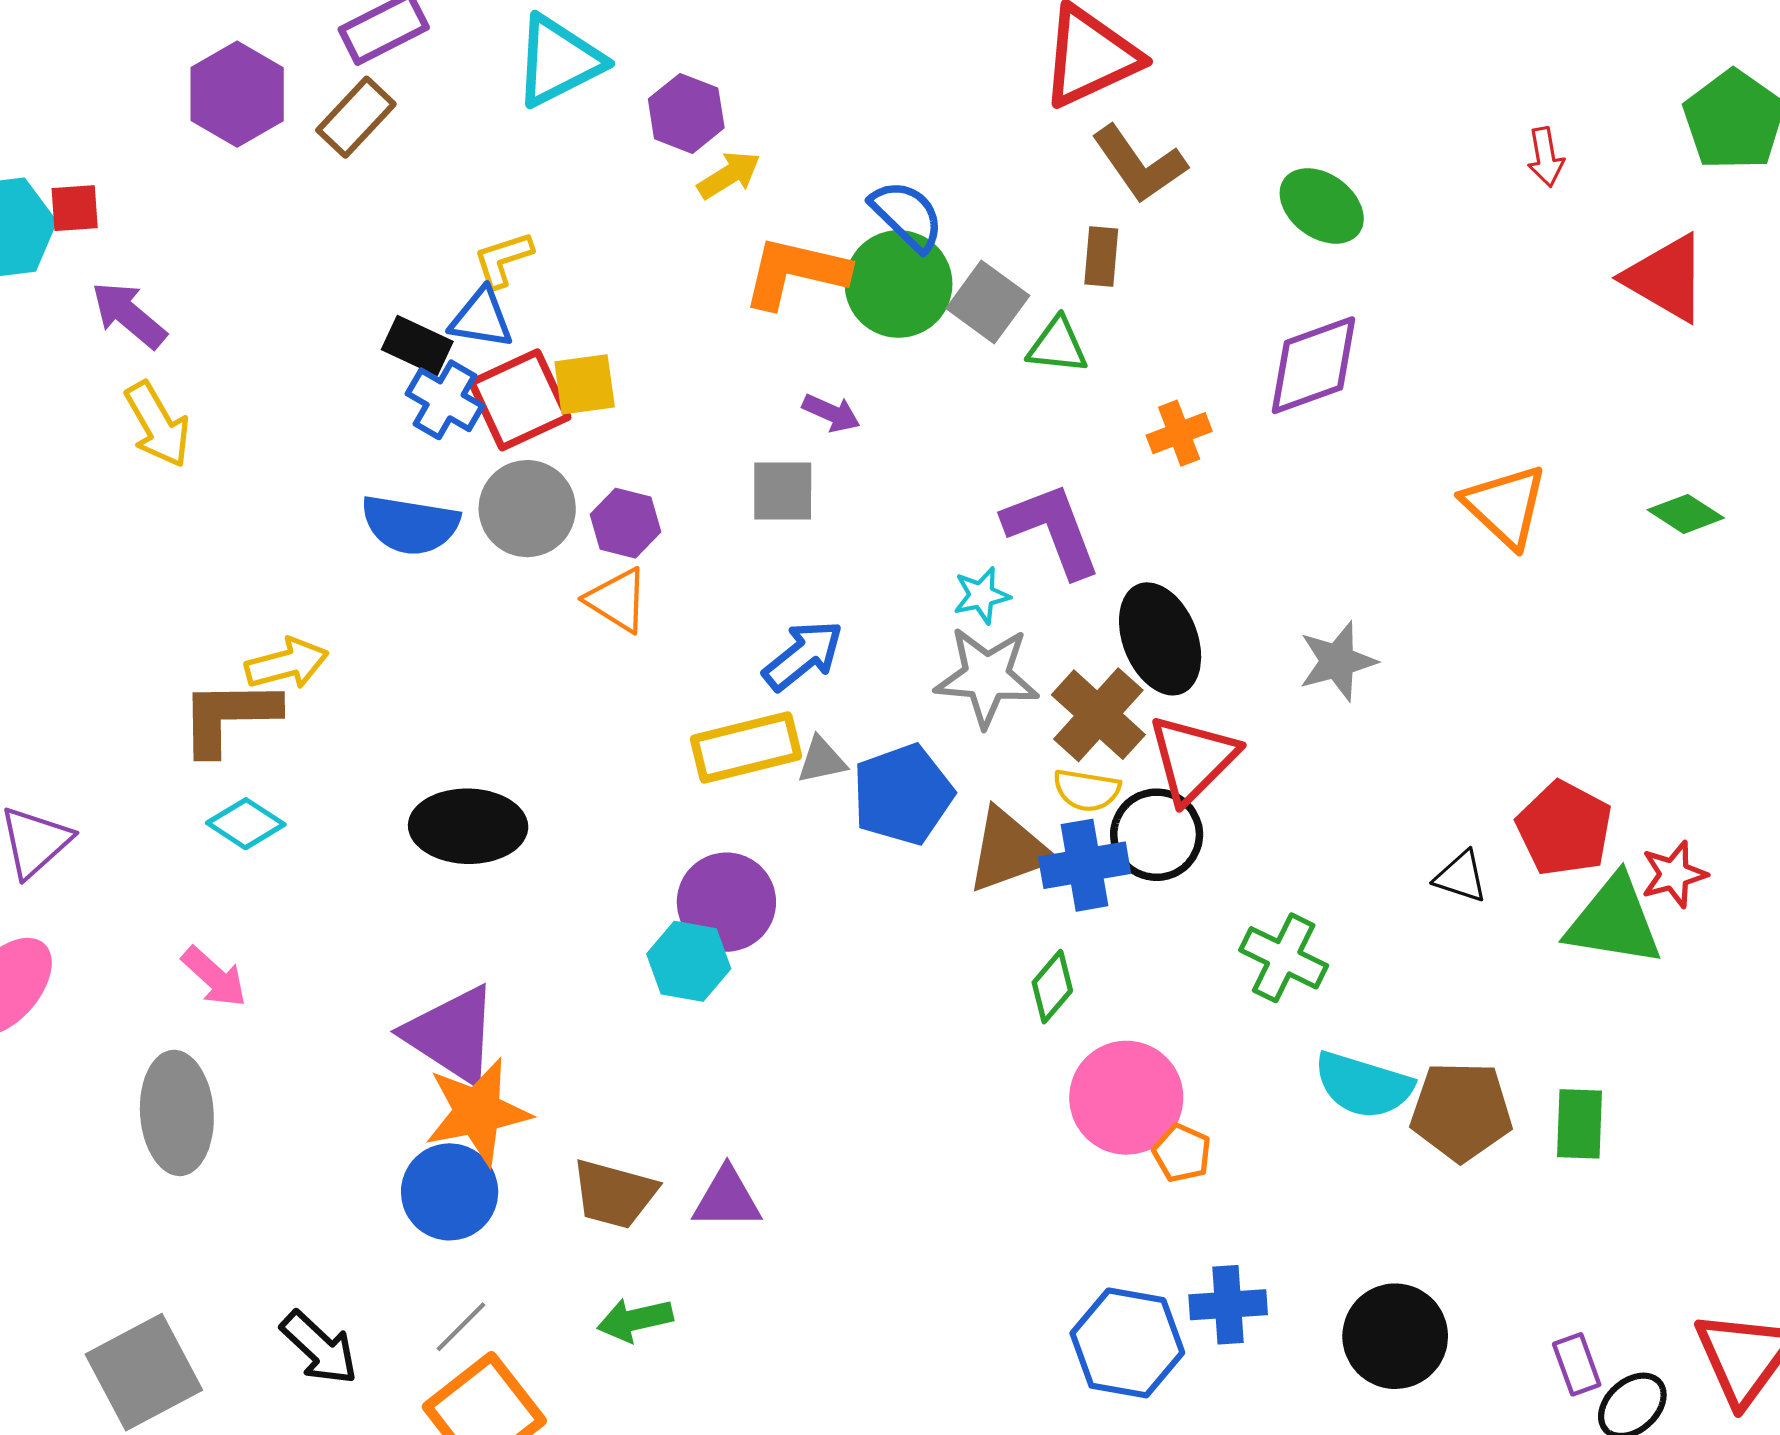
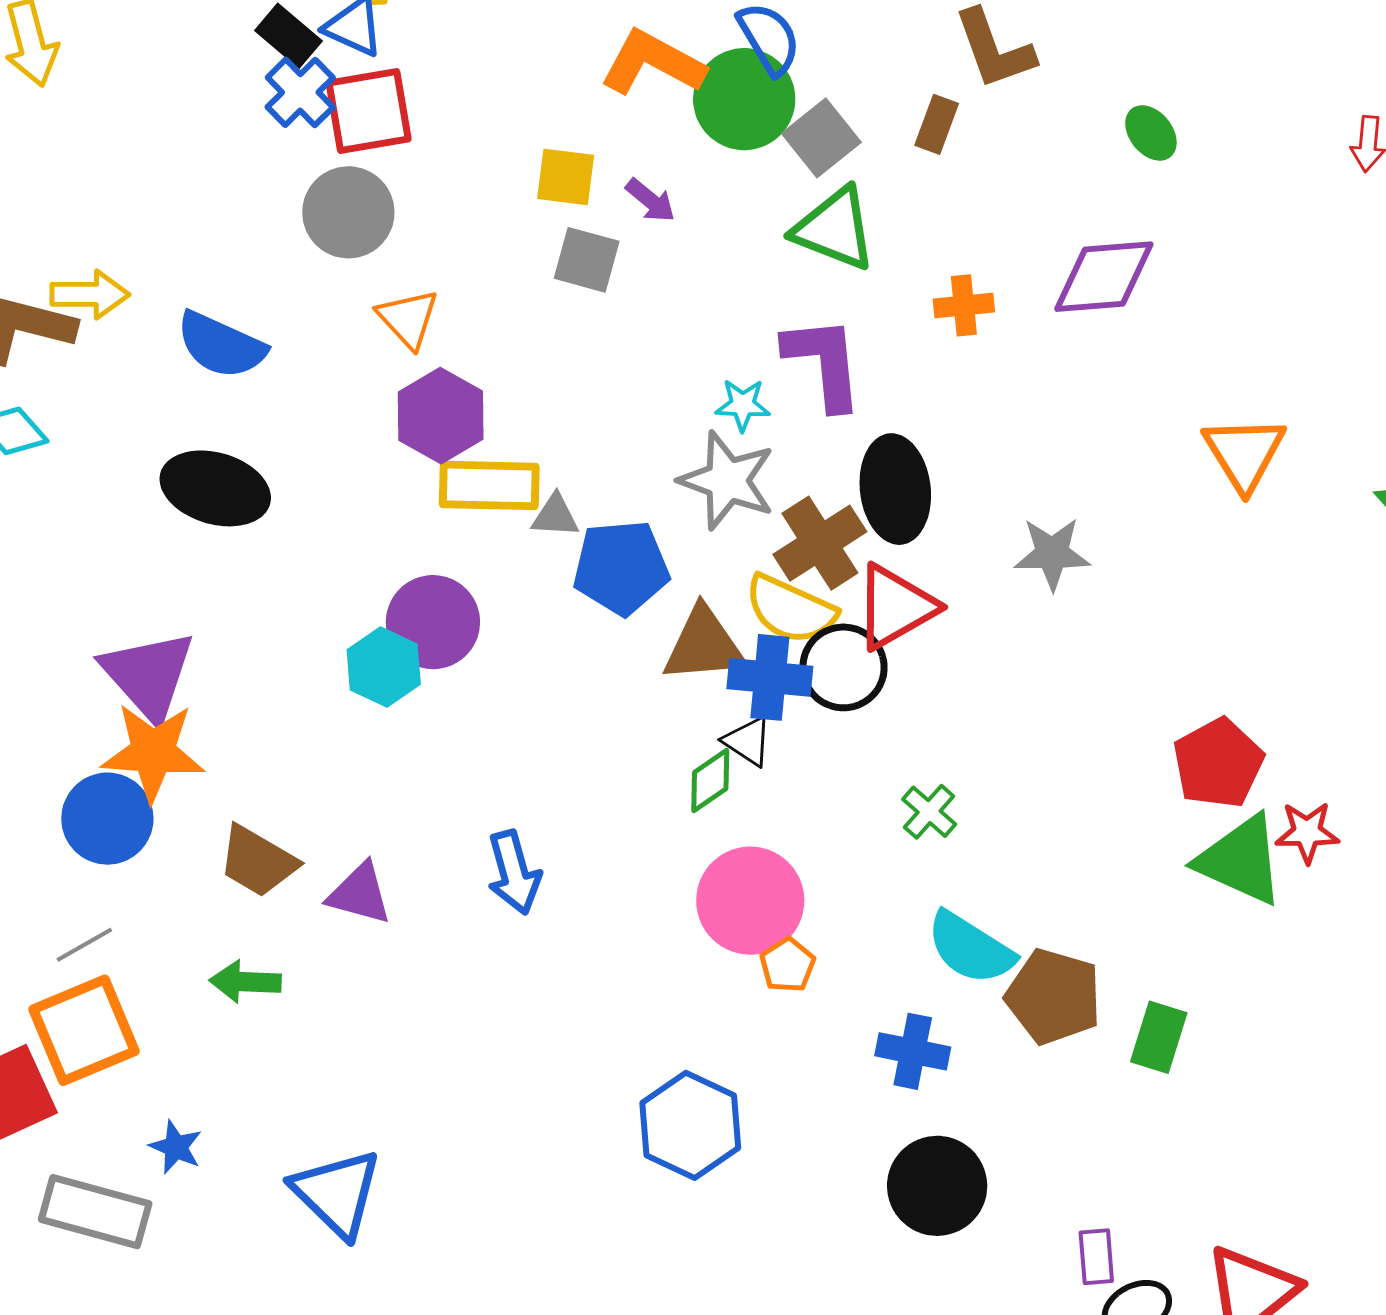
green ellipse: (1322, 206) -> (1151, 133), size x0.7
green triangle: (1058, 346) -> (835, 229), moved, size x1.5
yellow square: (585, 384) -> (566, 177), moved
purple hexagon: (625, 523) -> (441, 416), moved, size x1.4
blue semicircle: (410, 525) -> (221, 345), moved
blue arrow: (803, 655) -> (514, 873), moved, turned 98
yellow semicircle: (1087, 790) -> (790, 609), size x1.5
black triangle: (1461, 877) -> (748, 741), moved
green cross: (1284, 958) -> (929, 812), size x0.7
blue cross: (1228, 1305) -> (913, 1051), moved

